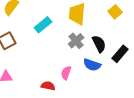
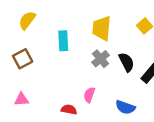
cyan rectangle: (43, 25) -> (63, 41), turned -54
blue semicircle: (92, 65) -> (125, 107), moved

